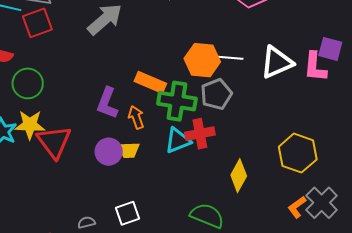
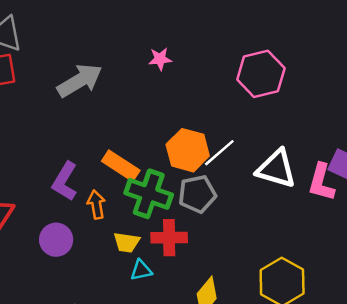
white line: (228, 58) -> (219, 153), turned -56
white triangle: (277, 62) -> (276, 169), turned 30
cyan triangle: (178, 141) -> (141, 270), moved, size x0.7
yellow trapezoid: (129, 150) -> (127, 242), moved

